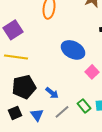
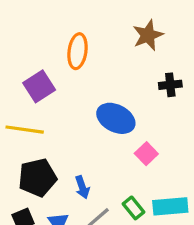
purple square: (13, 30) -> (39, 86), moved
blue arrow: (52, 93) -> (82, 187), turned 32

